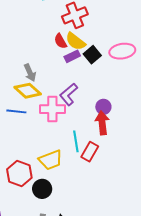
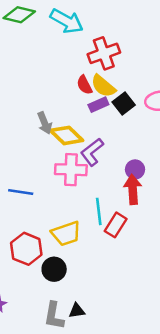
yellow diamond: (28, 91) -> (67, 135), moved
blue line: (16, 111) -> (21, 192), moved

